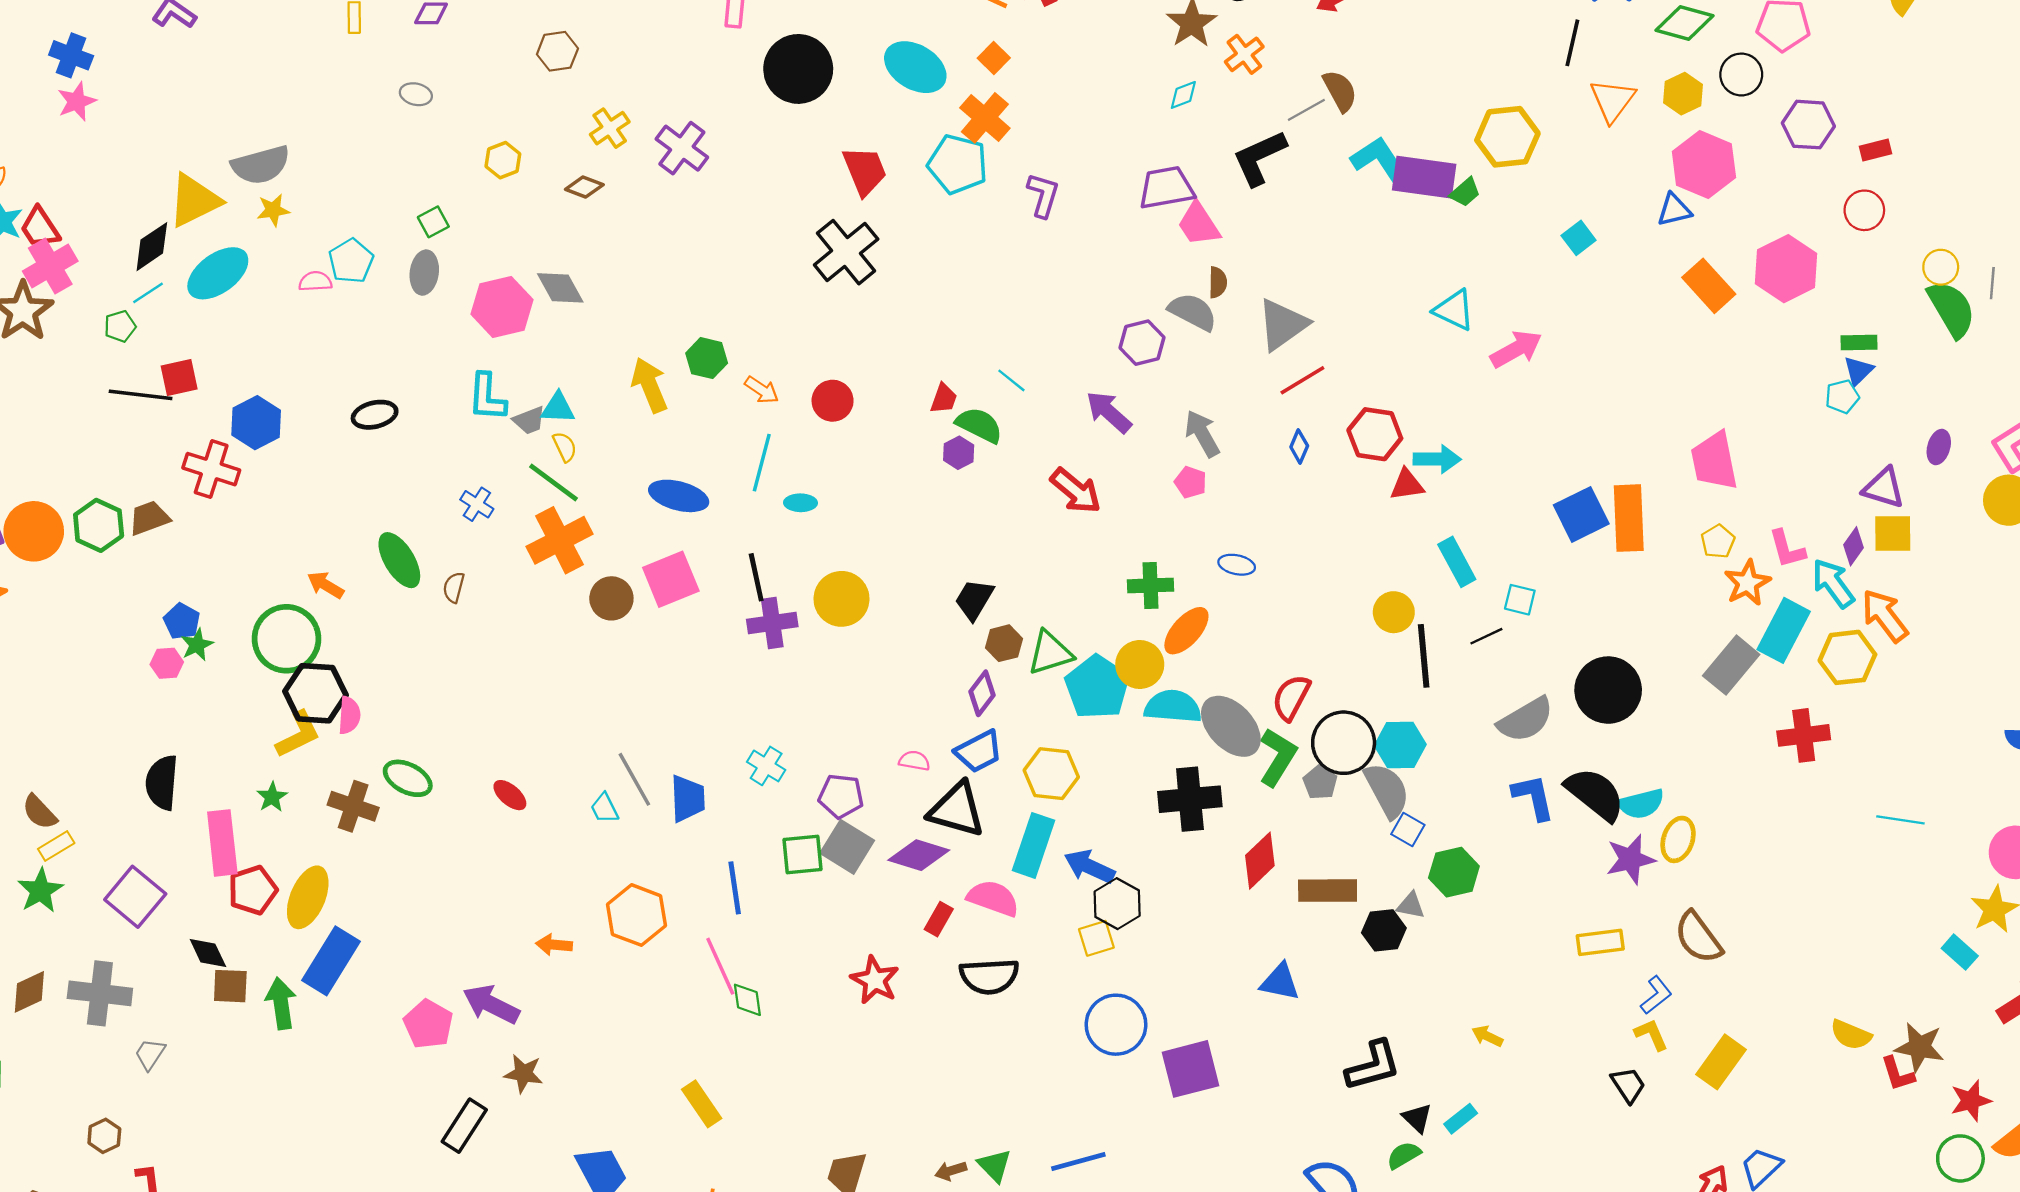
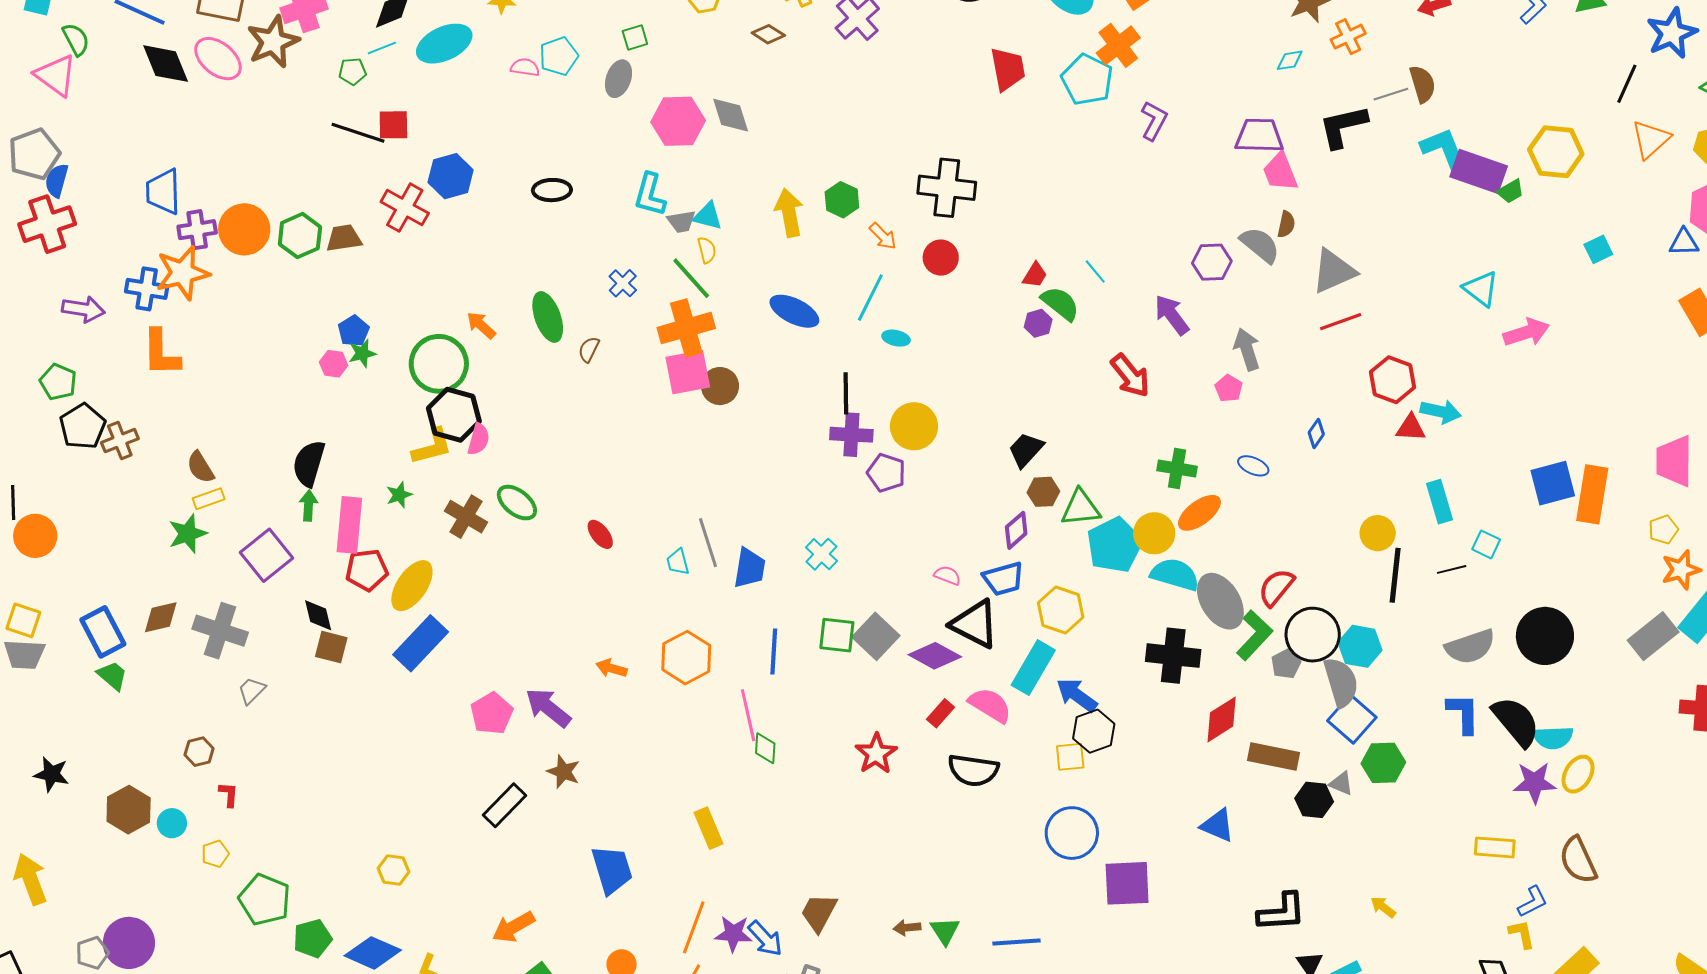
black cross: (846, 252) -> (947, 188), moved, turned 34
blue diamond: (1299, 446) -> (1316, 433), moved
pink square: (671, 579) -> (688, 372), moved
purple pentagon: (841, 796) -> (886, 473), moved
blue square: (1408, 830) -> (1352, 719), size x1.6
green arrow: (281, 1003) -> (308, 506), moved, size x0.7

